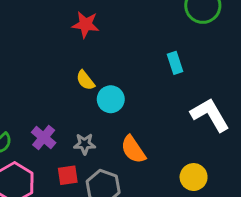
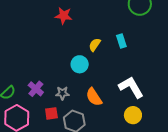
yellow semicircle: (85, 80) -> (95, 45), moved, turned 72
white L-shape: (210, 115) -> (131, 87), moved

